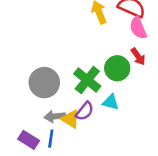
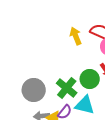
cyan triangle: (111, 102) -> (85, 105), size x1.5

